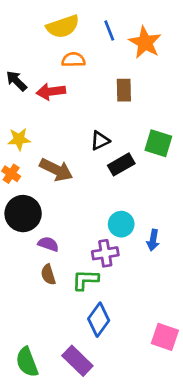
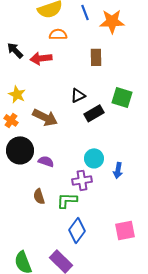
orange star: (145, 42) -> (112, 21), turned -30
yellow star: (19, 139) -> (17, 94), turned 30
purple semicircle: (48, 244) -> (46, 161), moved
pink square: (165, 337) -> (125, 230), moved, turned -30

